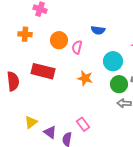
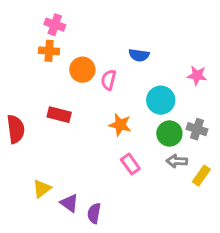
orange cross: (25, 34) -> (49, 51), moved
red rectangle: (43, 71) -> (59, 115), size x0.7
pink rectangle: (83, 124) -> (130, 164), moved

